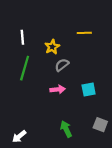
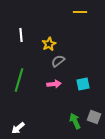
yellow line: (84, 33) -> (80, 12), moved
green line: (25, 68) -> (19, 80), moved
green arrow: (66, 129) -> (75, 121), moved

